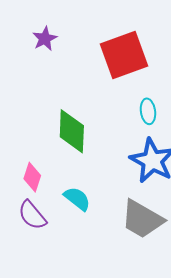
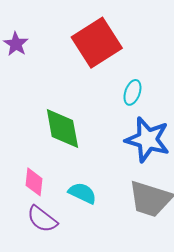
cyan ellipse: (148, 111) -> (132, 92), turned 40

